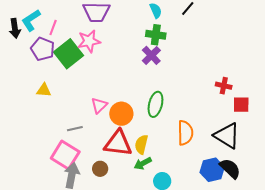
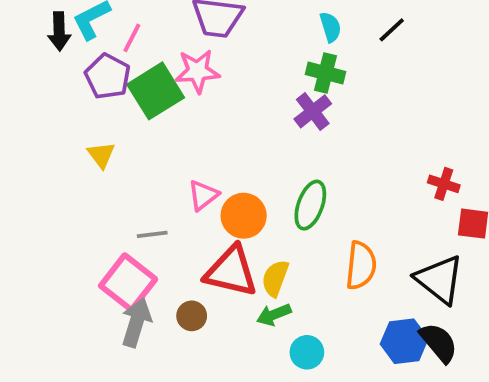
yellow triangle: (44, 90) -> (101, 155), turned 42

